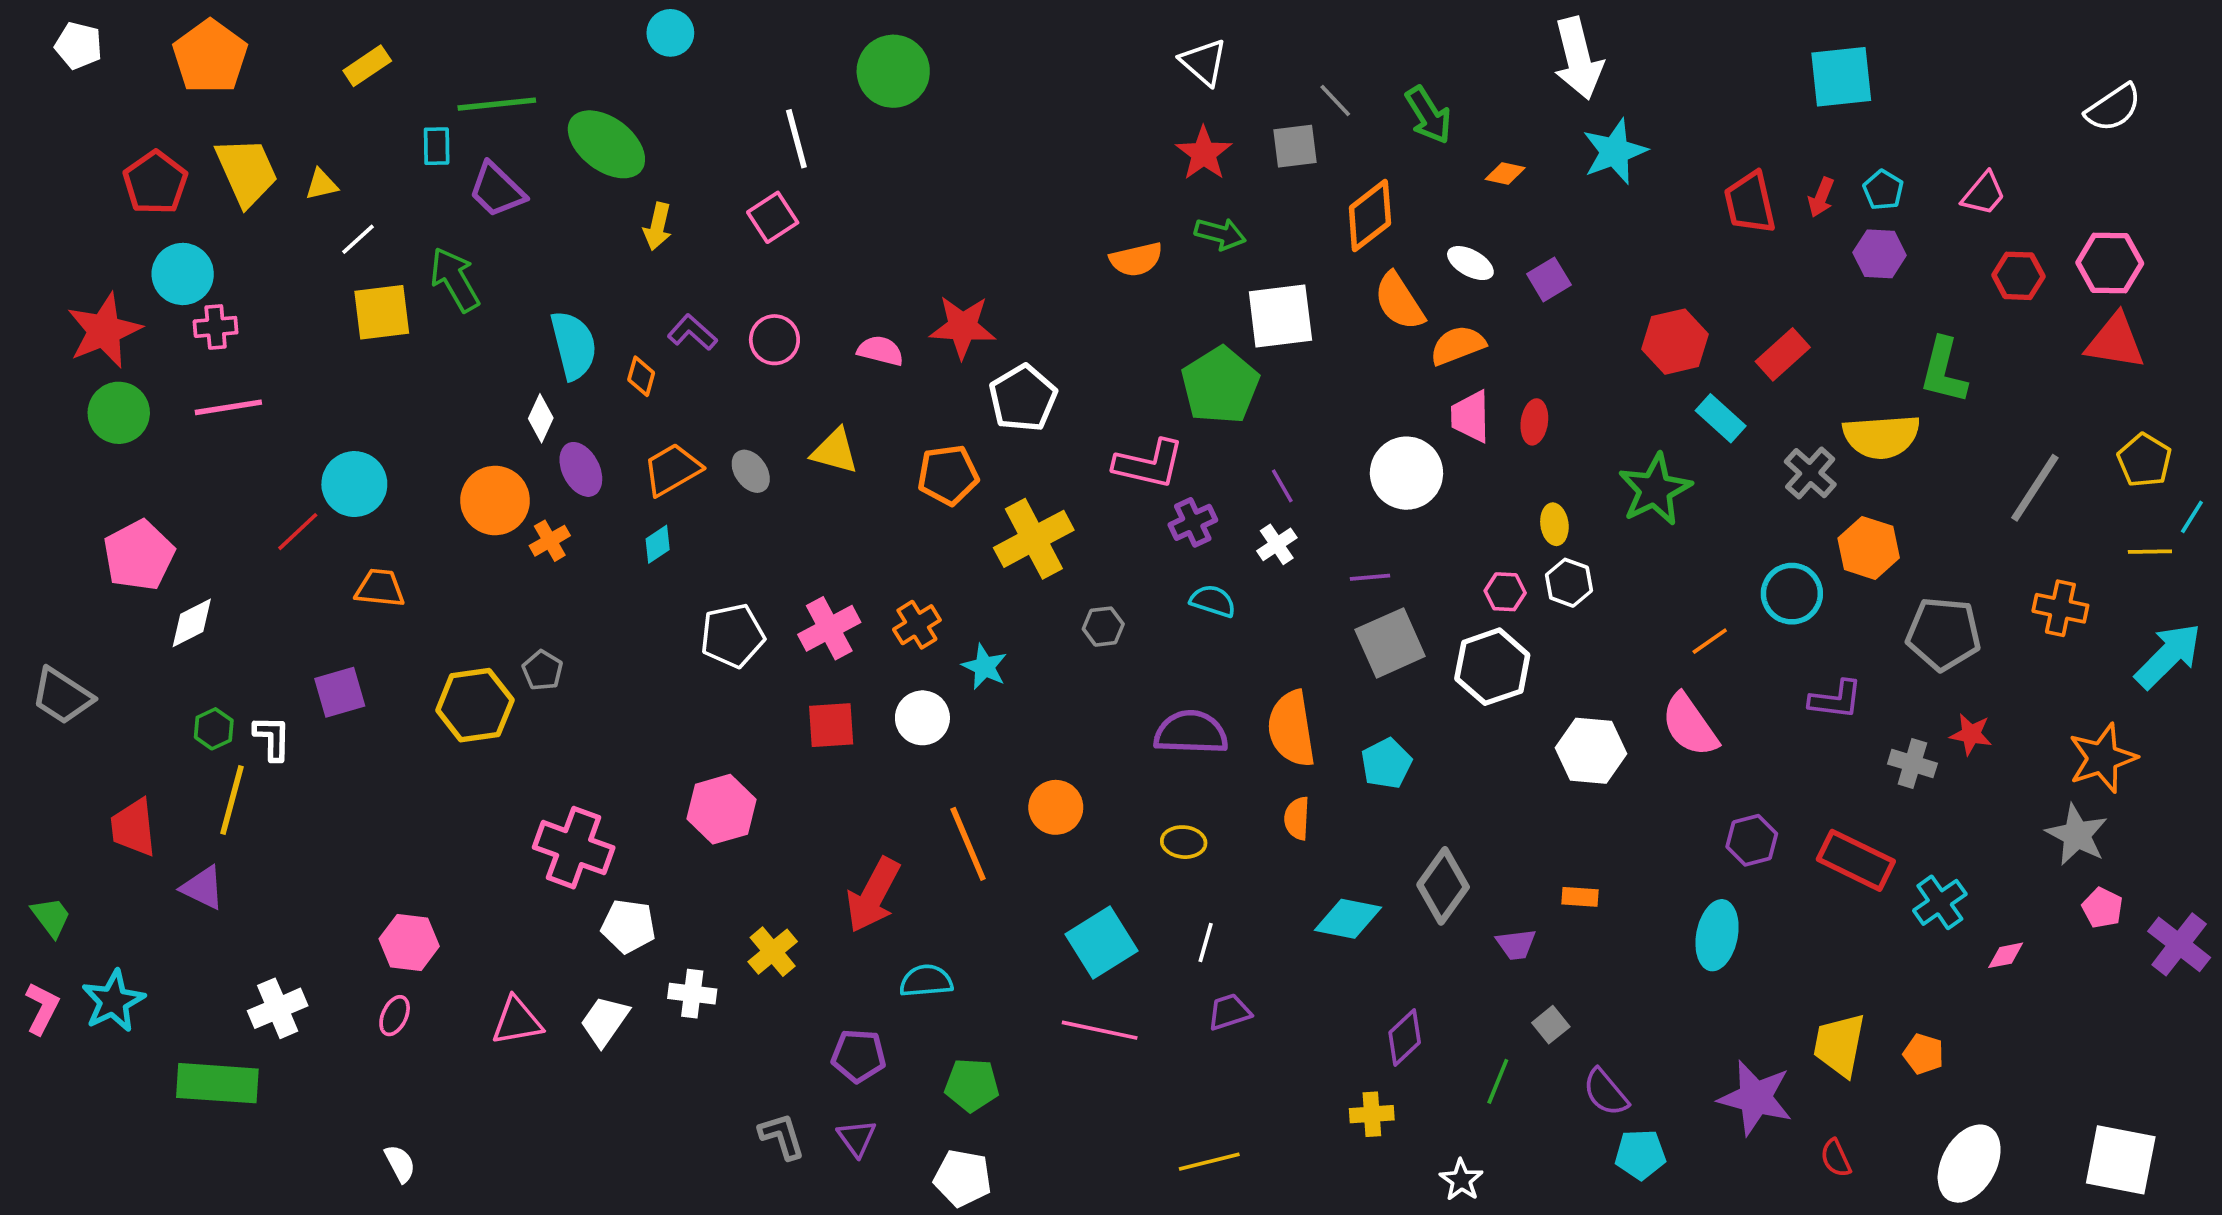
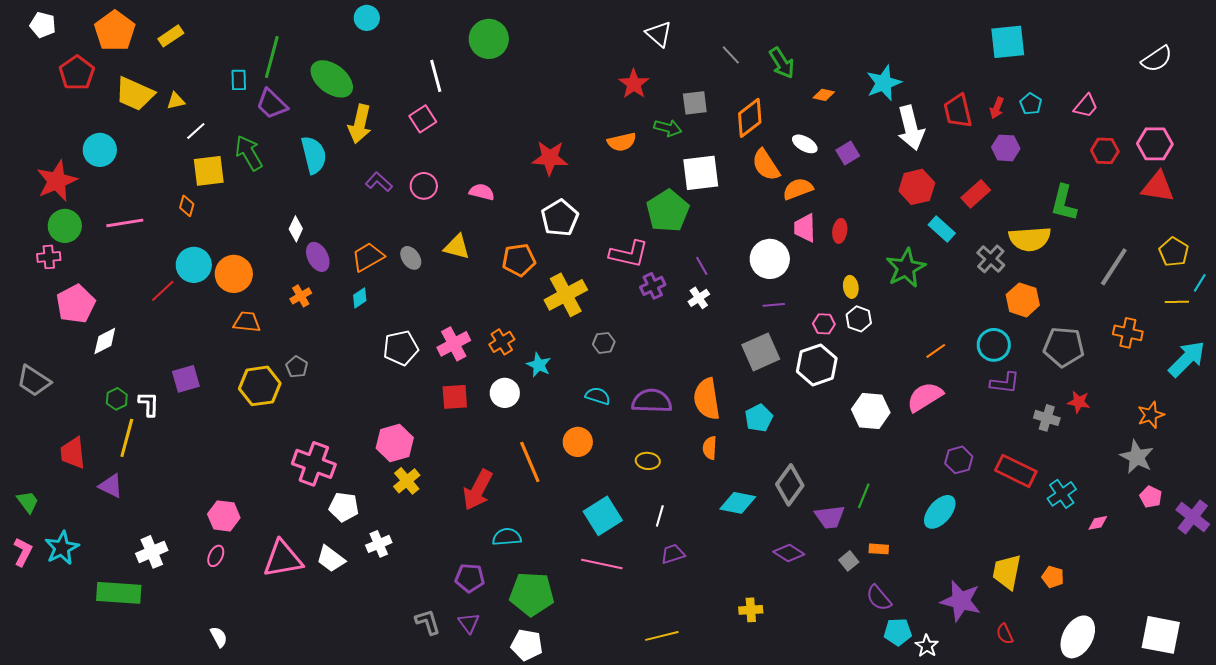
white arrow: (1578, 58) -> (911, 128), moved
yellow rectangle: (367, 66) -> (171, 36), moved
green line: (497, 104) -> (272, 57), turned -69
gray square: (1295, 146) -> (695, 103), moved
red star: (1204, 153) -> (634, 84), moved
yellow trapezoid: (247, 172) -> (135, 94), turned 138
red pentagon: (155, 183) -> (77, 73), moved
yellow arrow: (658, 226) -> (360, 124), size x1.5
purple hexagon: (1880, 254) -> (1006, 148), moved
pink cross: (216, 327) -> (49, 257), moved
red star: (963, 327) -> (550, 158), moved
cyan semicircle: (574, 345) -> (314, 155), moved
orange diamond: (641, 376) -> (187, 206), moved
orange circle: (495, 500) -> (234, 274), moved
purple line: (1370, 577) -> (774, 305), moved
orange trapezoid: (380, 588) -> (247, 322), moved
cyan circle: (1792, 594) -> (994, 345), moved
cyan semicircle: (1213, 601) -> (598, 396), moved
pink semicircle: (1690, 725) -> (925, 397), turned 93
orange star: (2102, 758) -> (1151, 415), size x0.7
orange rectangle: (1580, 897) -> (879, 549), moved
cyan ellipse: (1717, 935) -> (940, 512), turned 30
purple trapezoid: (1516, 944) -> (830, 517), size x1.4
yellow cross: (773, 952) -> (407, 481), moved
white cross: (692, 994) -> (379, 544), turned -30
pink triangle: (517, 1021) -> (283, 559), size x1.4
white trapezoid: (605, 1021) -> (331, 559), turned -88
purple diamond: (1405, 1037) -> (789, 553), moved, turned 76
green line: (1498, 1081) -> (864, 496), moved
green pentagon: (972, 1085) -> (532, 594), size x1.5
white star: (1461, 1180) -> (927, 646), moved

